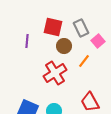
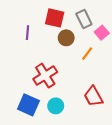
red cross: (55, 73) -> (45, 76), moved

